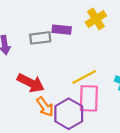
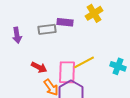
red arrow: (31, 83) -> (39, 67), size x0.7
pink rectangle: (89, 98) -> (67, 72), moved

